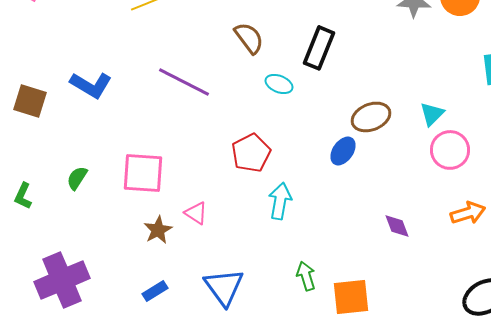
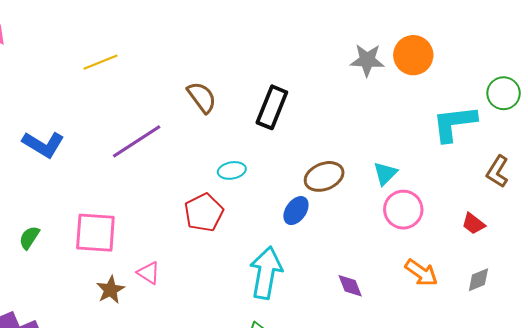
purple line: (184, 82) -> (137, 141), turned -60
cyan ellipse: (279, 84) -> (232, 170), moved, turned -32
cyan arrow: (280, 201) -> (266, 273), moved, size x1.4
orange arrow: (468, 213) -> (421, 273), turned 52

